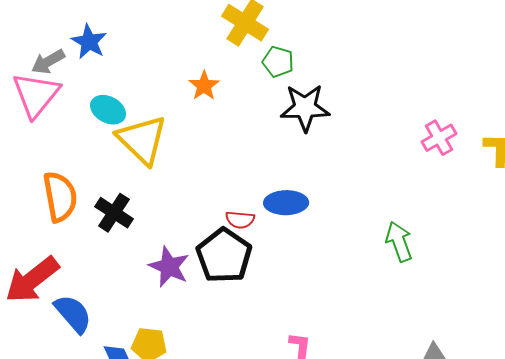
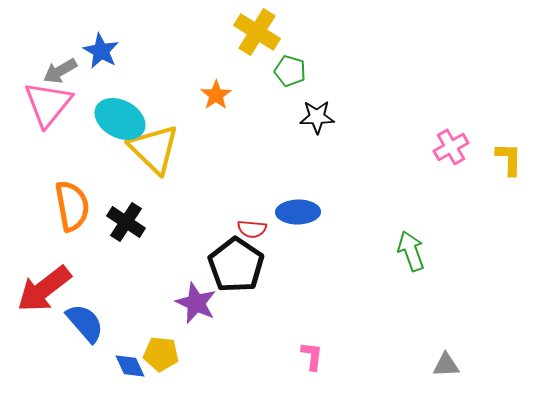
black star: (305, 108) -> (317, 117), size x0.7
cyan ellipse: (108, 110) -> (120, 119), size x1.4
purple star: (169, 267) -> (196, 303), moved

